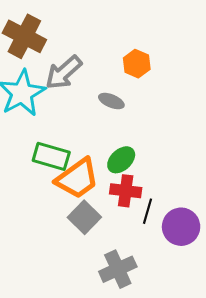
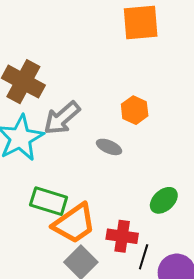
green ellipse: (121, 160) -> (164, 200), moved

